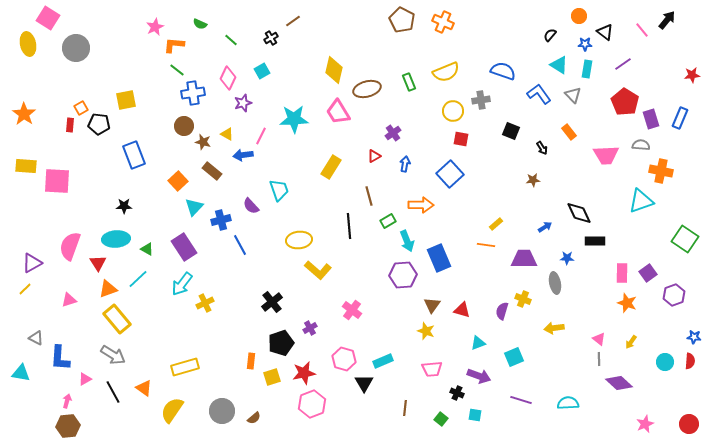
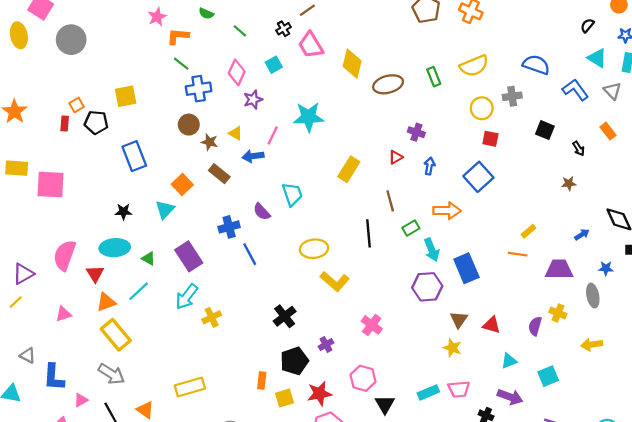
pink trapezoid: (338, 112) -> (311, 45), moved
purple cross: (393, 133) -> (416, 132), turned -35
cyan triangle: (194, 207) -> (165, 210), moved
cyan rectangle: (383, 361) -> (428, 392), moved

